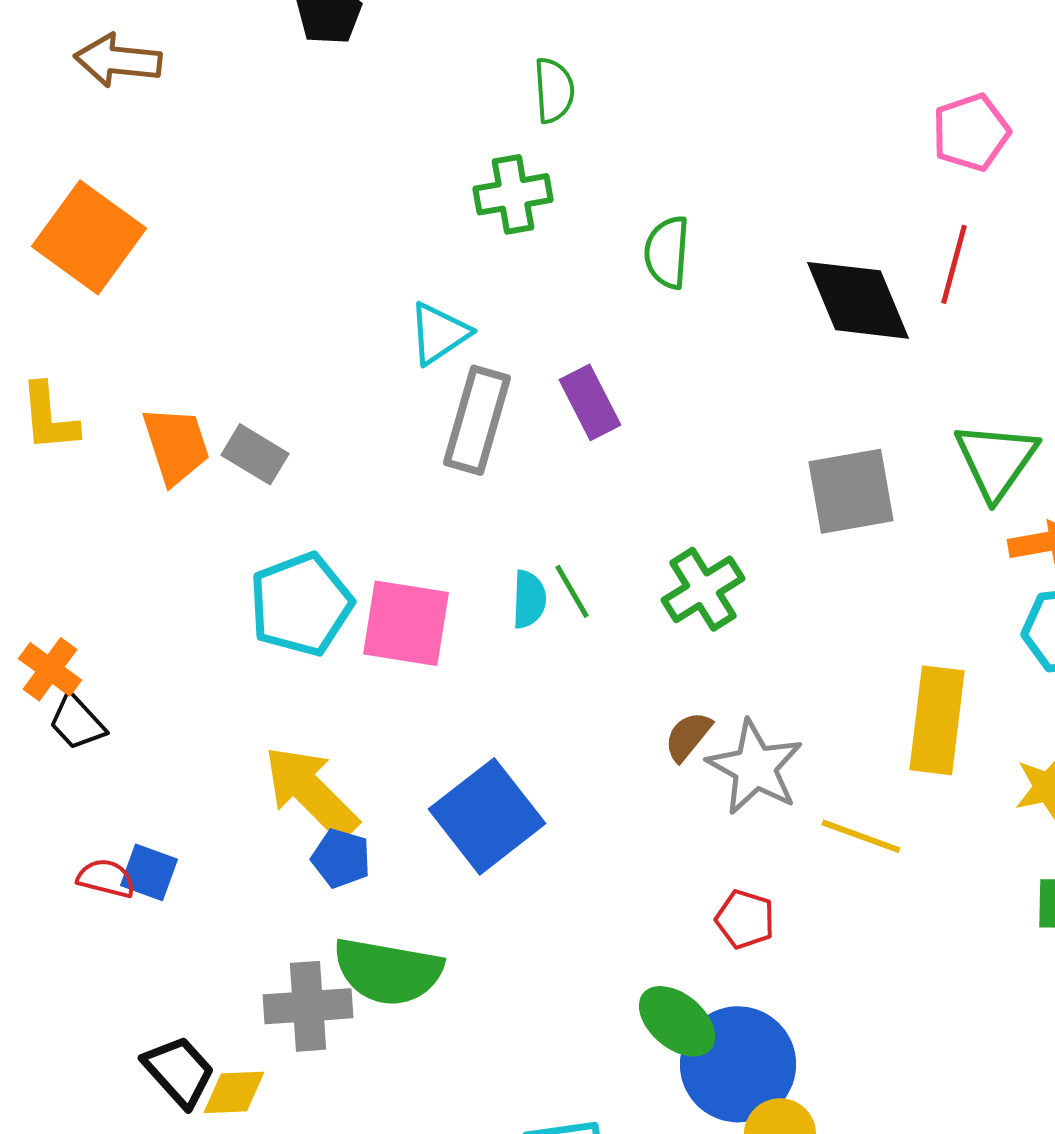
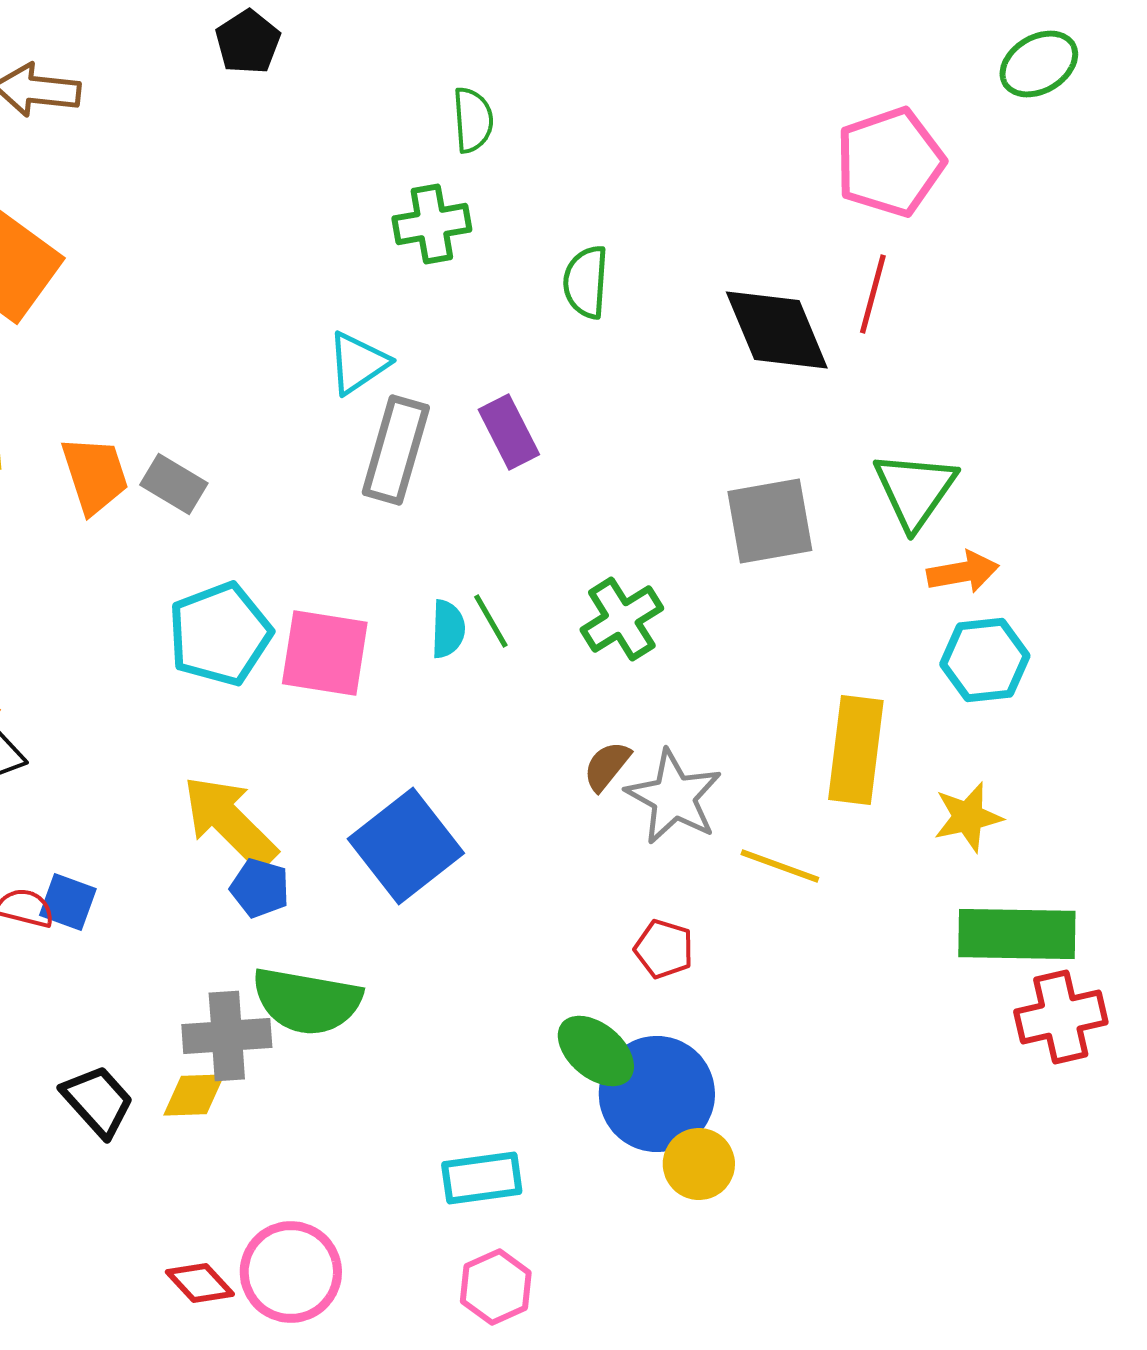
pink pentagon: (971, 132) -> (890, 162), size x1.4
yellow diamond: (234, 1092) -> (194, 1095), moved

